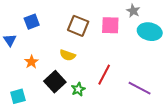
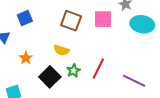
green star: (78, 89) -> (73, 71), moved

